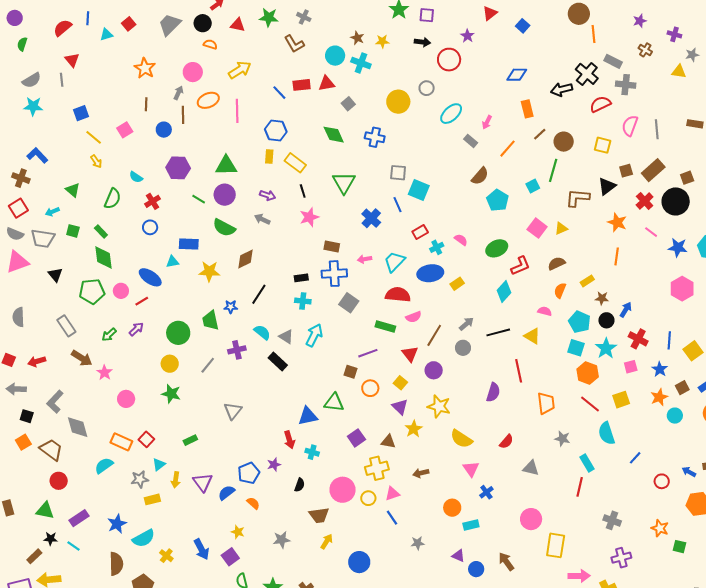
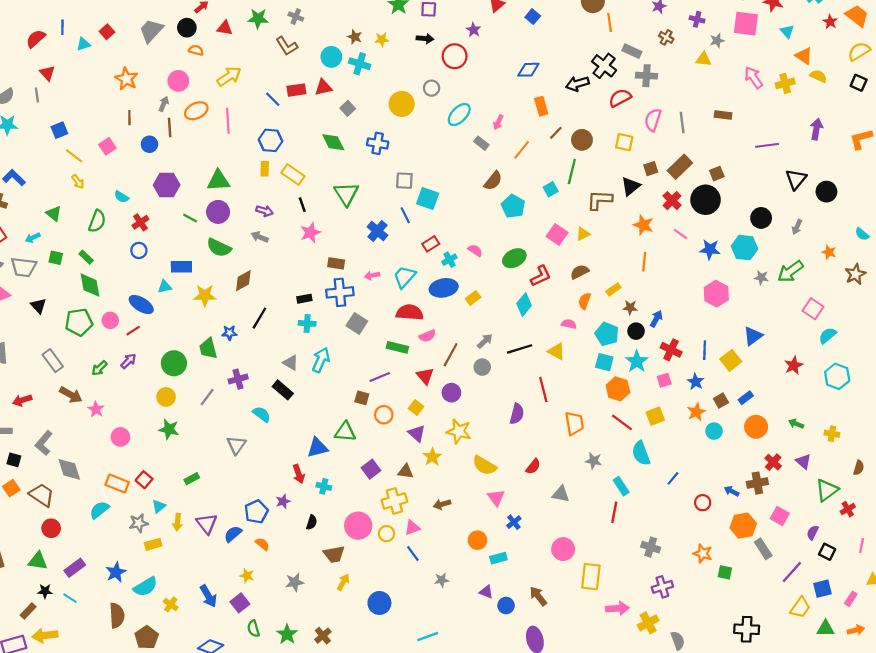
cyan semicircle: (262, 332) -> (262, 414), moved

